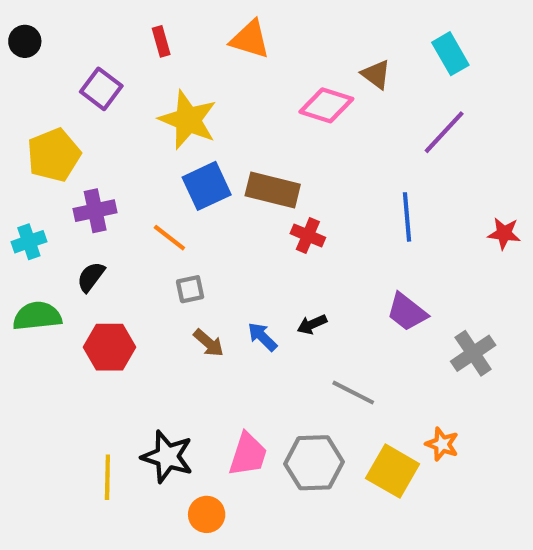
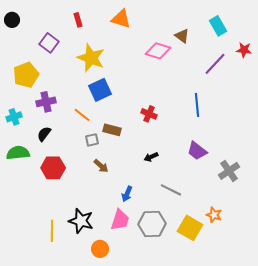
brown rectangle: (273, 190) -> (112, 130), moved, size x0.7
red star: (504, 233) -> (244, 50), moved
blue arrow: (262, 337) -> (127, 194), moved, turned -112

